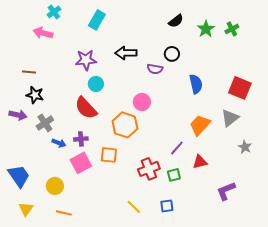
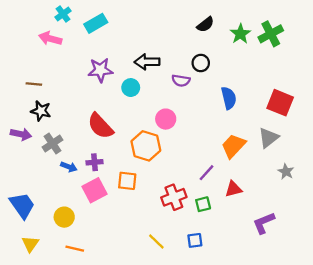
cyan rectangle: (97, 20) -> (96, 23), moved, turned 30
green cross: (232, 29) -> (271, 34), size x1.5
cyan circle: (96, 84) -> (131, 88), moved

